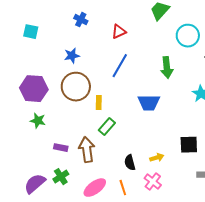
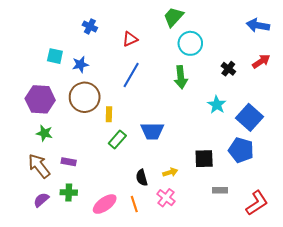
cyan square: (31, 32) -> (55, 56), moved
cyan circle: (188, 36) -> (190, 43), moved
blue trapezoid: (149, 103) -> (152, 131), moved
brown arrow: (87, 150) -> (39, 166), moved, turned -30
green cross: (61, 177) -> (69, 192), turned 35
purple semicircle: (35, 184) -> (41, 200), size x0.7

